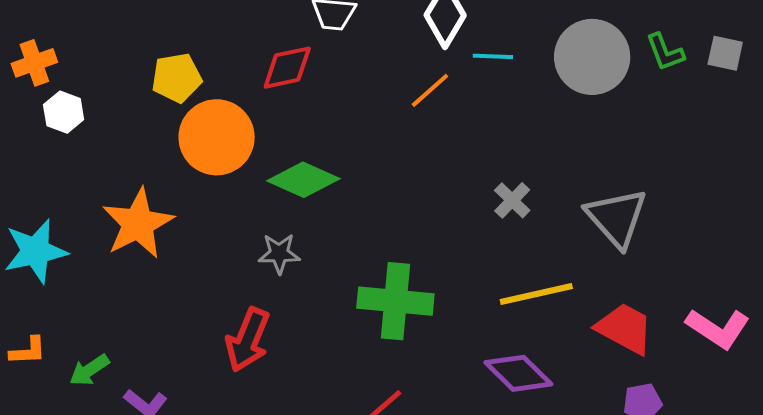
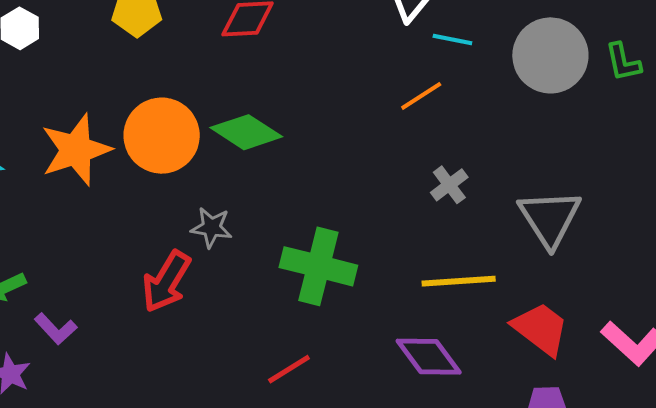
orange line: (430, 90) -> (421, 96), moved
orange circle: (217, 137) -> (162, 136), moved
gray star: (279, 254) -> (211, 227), moved

